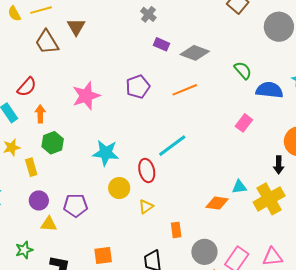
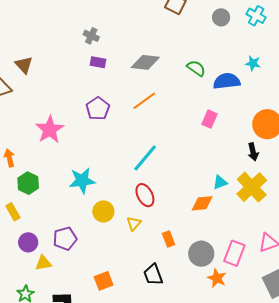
gray circle: (279, 27) -> (221, 17), size x0.6
purple rectangle: (162, 44) -> (98, 62), moved
red ellipse: (147, 170) -> (145, 195), moved

